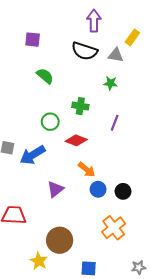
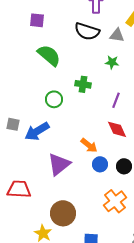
green semicircle: (45, 76) -> (49, 55), size x1.4
red diamond: (76, 140) -> (117, 129), moved, turned 45
purple triangle: (55, 189) -> (59, 164), size x1.4

